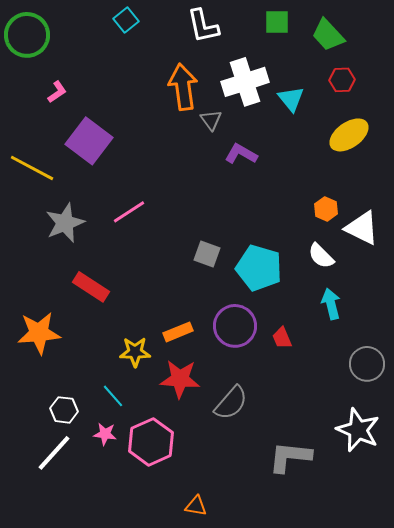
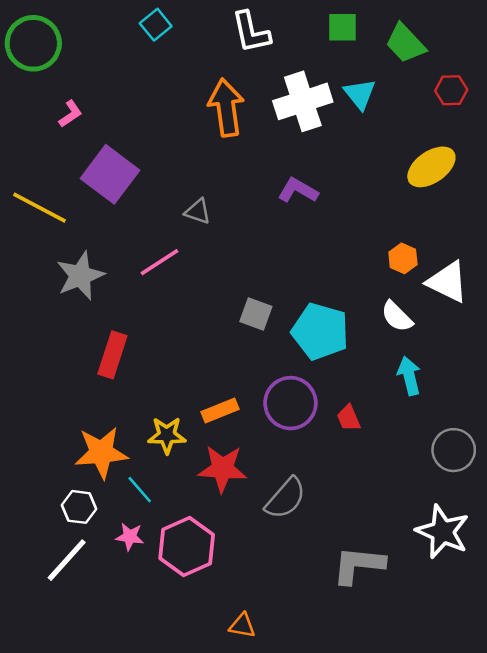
red hexagon: (342, 80) -> (451, 90), moved
cyan triangle: (291, 99) -> (360, 94), moved
gray triangle: (211, 120) -> (198, 211), moved, turned -35
red rectangle: (91, 287) -> (112, 355), turned 75
orange star: (39, 333) -> (101, 453), moved

